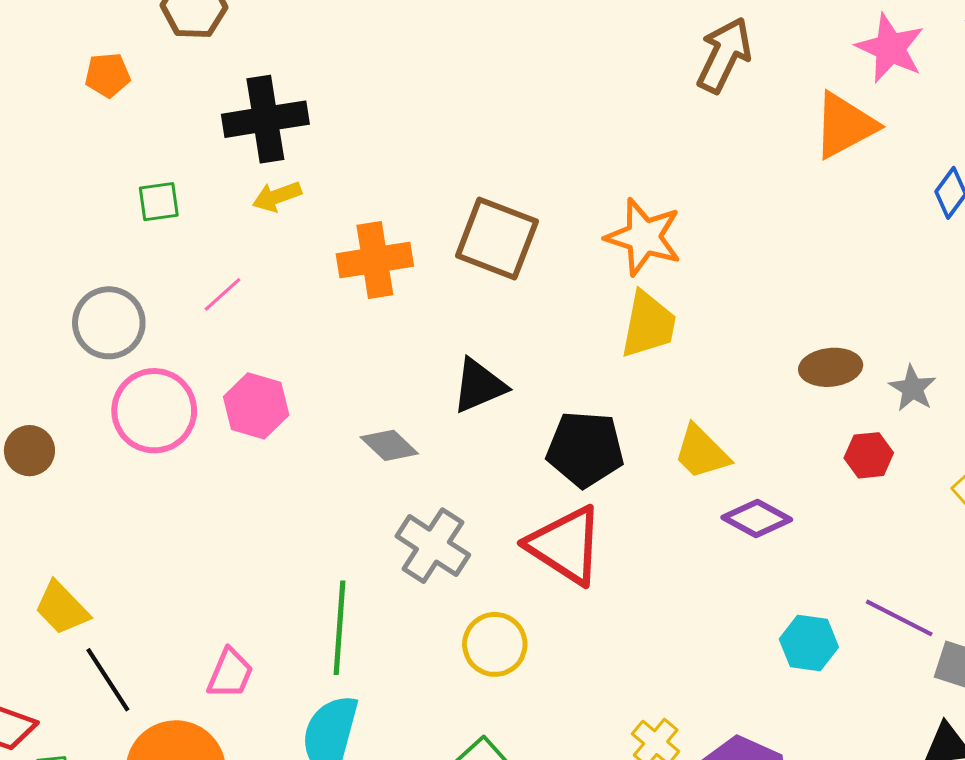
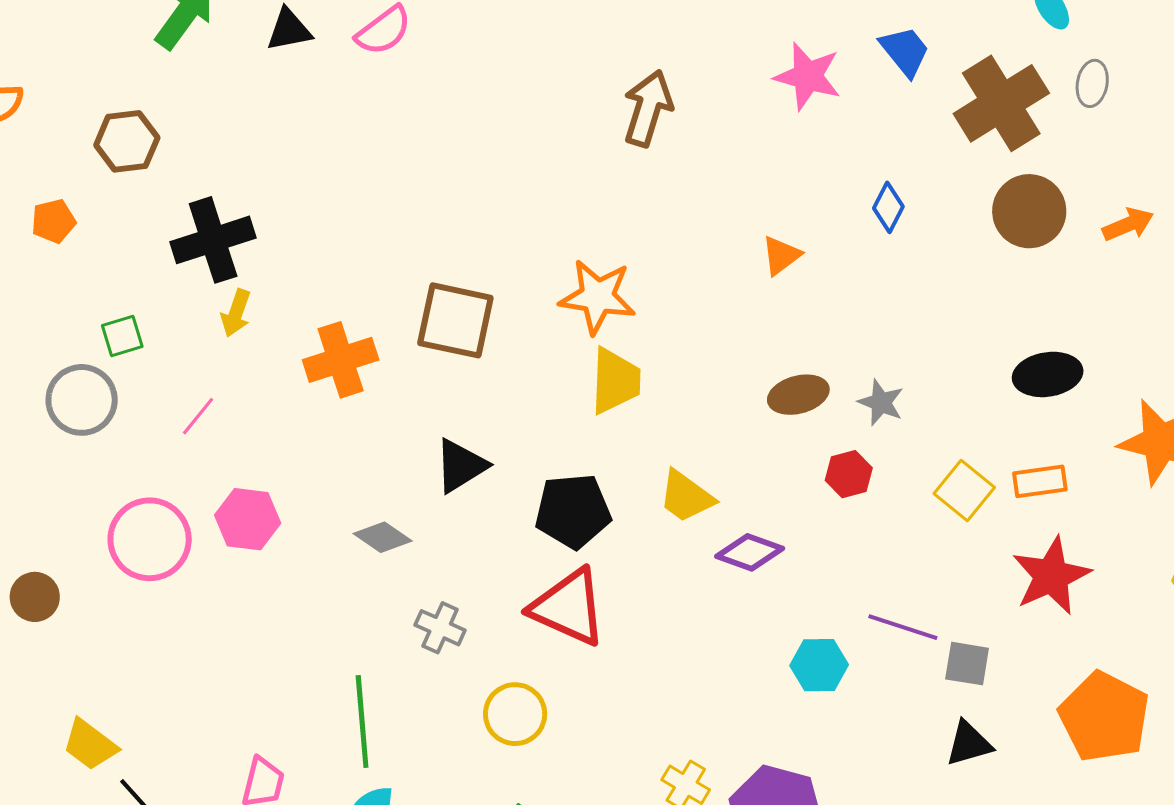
orange triangle: (845, 125) -> (781, 255), moved, size x0.6
yellow arrow: (277, 196) -> (236, 313), turned -42
gray circle: (109, 323) -> (82, 400), moved
gray cross: (433, 546) -> (440, 628), size x0.7

